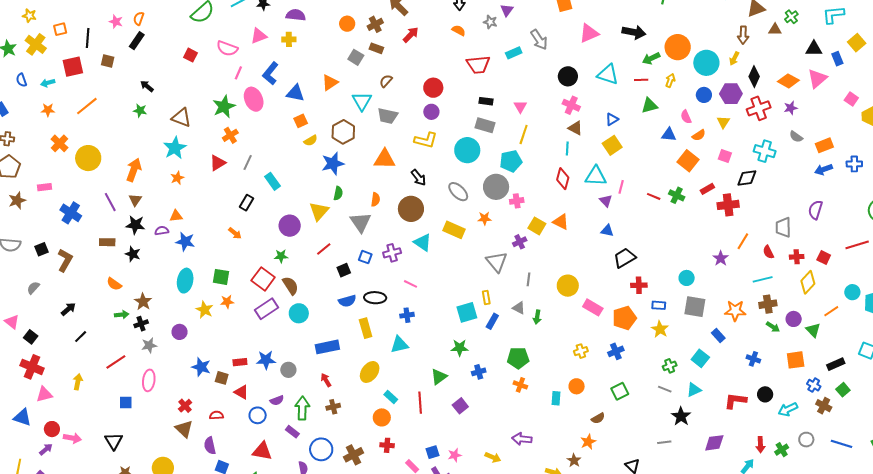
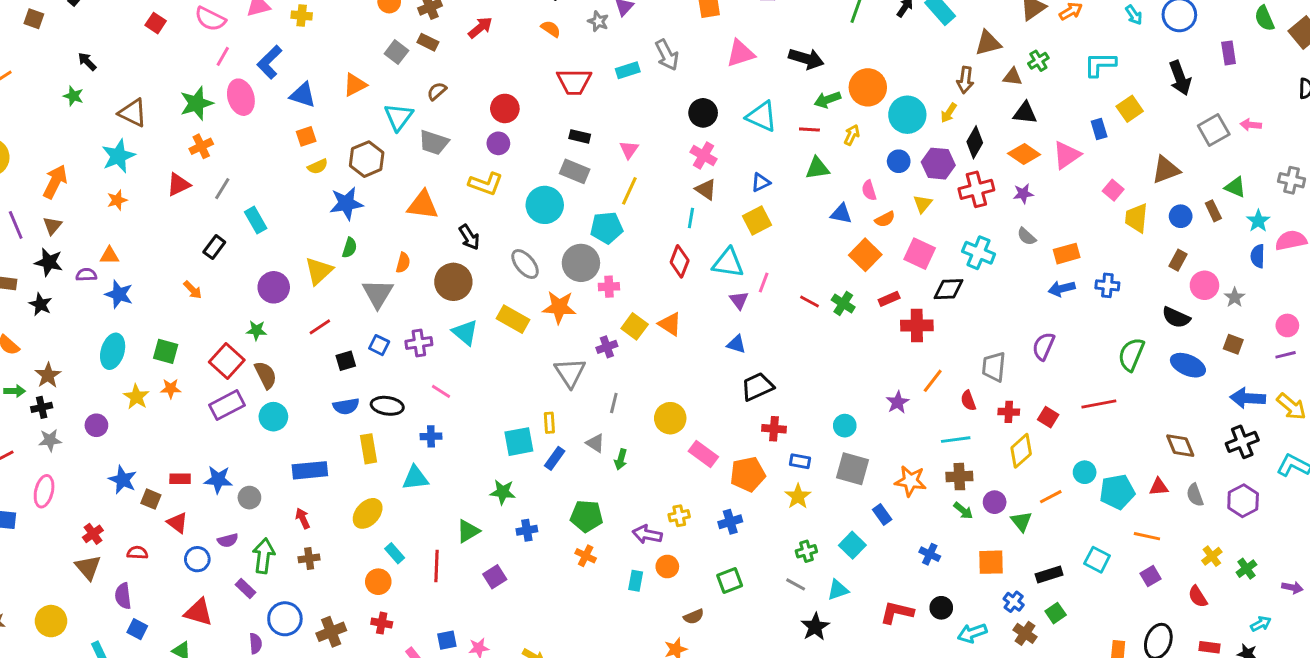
black triangle: (814, 49) -> (1025, 113), moved
pink square: (725, 156) -> (920, 254), size x1.5
orange star: (484, 218) -> (559, 307), size x1.6
purple arrow: (522, 439) -> (647, 534), moved

